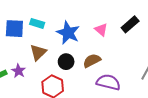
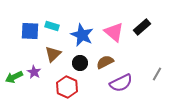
pink triangle: (101, 30) -> (114, 32), size x1.5
purple semicircle: (108, 82) -> (121, 83), turned 140

